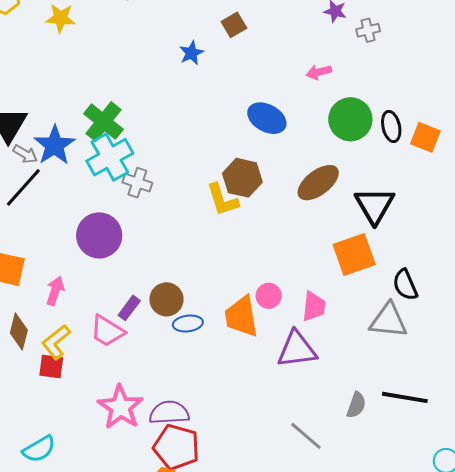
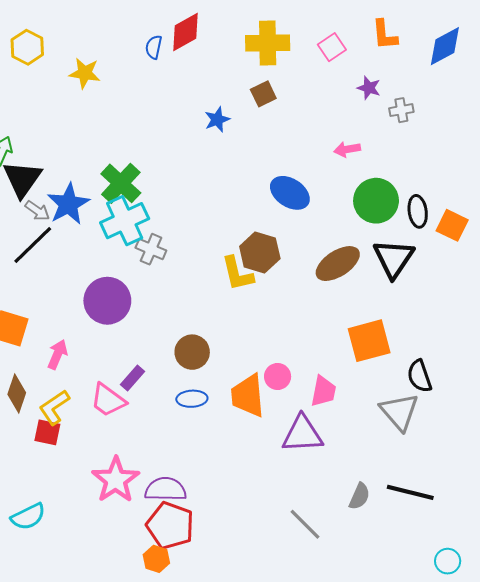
black triangle: (375, 205) -> (394, 258), moved
brown circle: (166, 299) -> (192, 352), moved
gray triangle: (388, 321) -> (399, 412), turned 39

